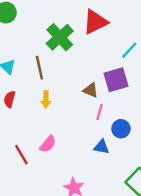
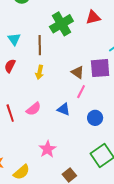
red triangle: (95, 22) -> (93, 17), size x0.7
blue circle: (121, 129) -> (95, 118), moved
blue triangle: (101, 147) -> (64, 109), moved

